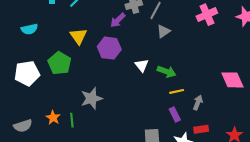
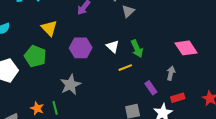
purple hexagon: (109, 48) -> (81, 48), moved
green arrow: (167, 72) -> (137, 49), turned 54
pink diamond: (232, 80) -> (186, 48), moved
yellow line: (177, 91) -> (125, 68), moved

